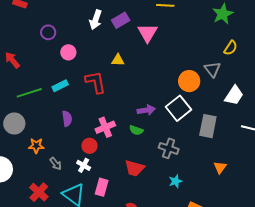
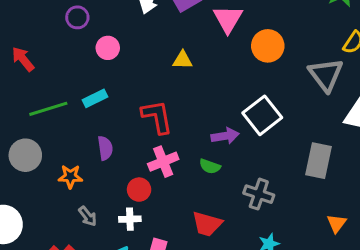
gray triangle: (212, 69) -> (326, 75), size x1.4
orange circle: (189, 81) -> (268, 46), moved
red L-shape: (96, 82) -> (157, 117), moved
white square: (178, 108) -> (262, 115), moved
orange star: (36, 146) -> (70, 176), moved
white cross: (84, 165) -> (130, 219), turned -32

